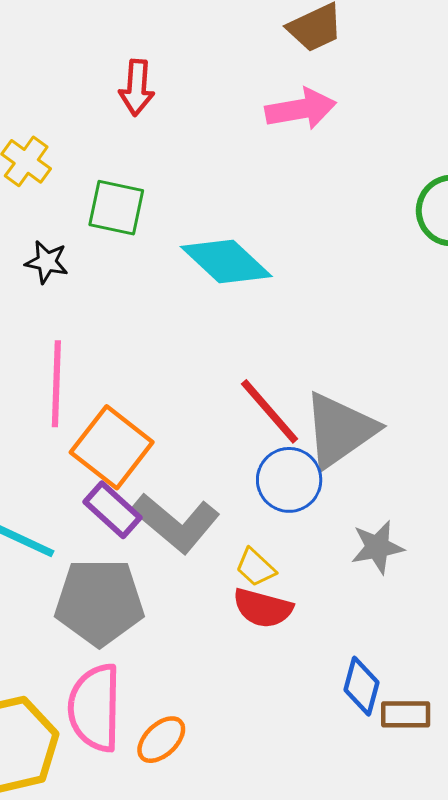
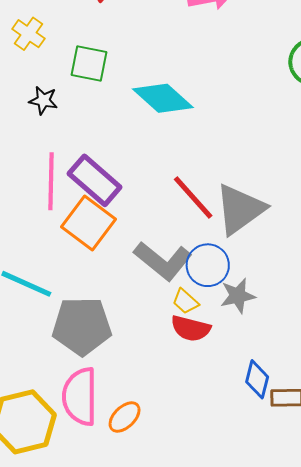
blue circle: (289, 480) -> (208, 265), moved
purple rectangle: (112, 510) -> (95, 180), moved, size x1.4
gray L-shape: (176, 523) -> (163, 261), moved
gray star: (377, 547) -> (238, 296), moved

